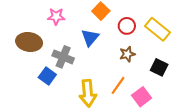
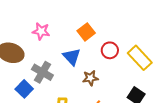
blue triangle: (90, 38) -> (72, 57), turned -30
brown star: (127, 54) -> (90, 78), moved

